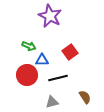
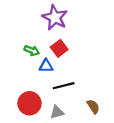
red square: (70, 52) -> (59, 48), moved
red circle: (27, 75) -> (30, 103), moved

